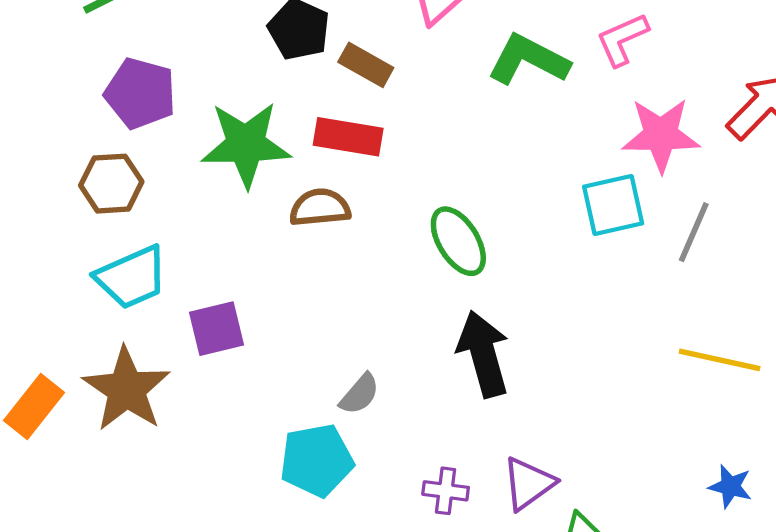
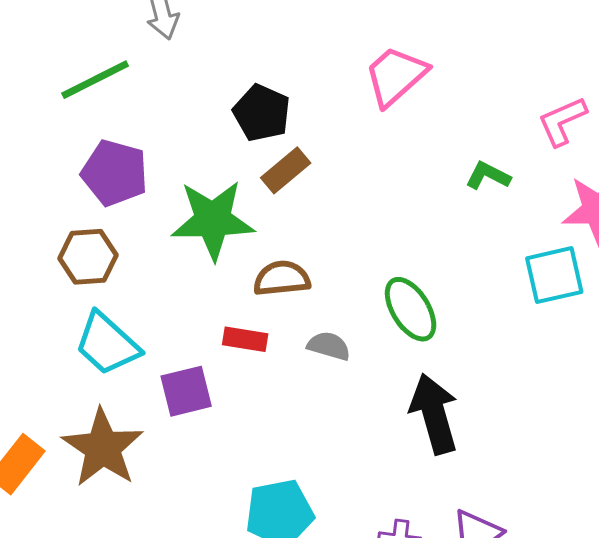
green L-shape: (528, 60) -> (488, 176), moved, size x0.6
brown rectangle: (366, 65) -> (286, 170), moved, turned -69
red rectangle: (348, 137) -> (245, 339), moved, size x0.7
cyan trapezoid: (132, 277) -> (107, 344), turned 66
gray semicircle: (360, 394) -> (329, 346), moved, turned -114

